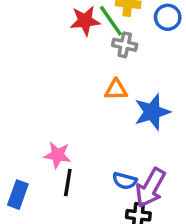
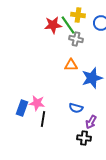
blue semicircle: (125, 181) -> (76, 108), moved
purple arrow: (150, 188) -> (91, 122), size x0.6
blue rectangle: (18, 195) -> (22, 108), moved

